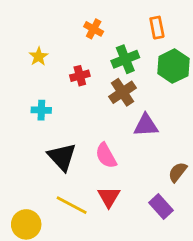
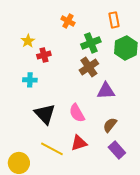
red cross: (80, 76) -> (44, 55), moved
brown semicircle: (178, 172) -> (110, 125), moved
red triangle: (109, 197) -> (79, 143), turned 42

